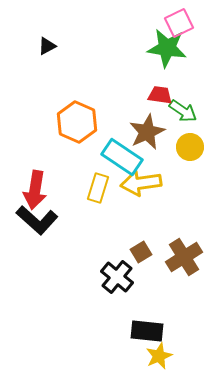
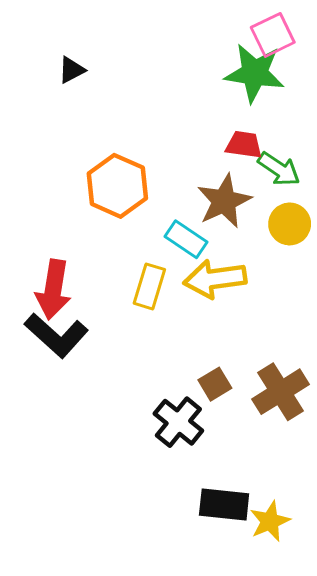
cyan rectangle: (122, 157) -> (186, 239), size x0.7
yellow star: (159, 356) -> (270, 521), moved

